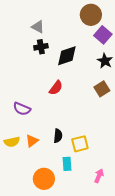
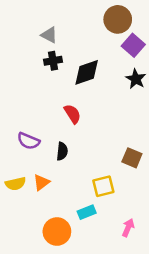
red semicircle: (56, 88) -> (72, 114), turned -70
brown square: (102, 89) -> (132, 158), moved, turned -35
black semicircle: (58, 136) -> (62, 151), moved
cyan rectangle: (67, 164) -> (87, 212), turned 72

